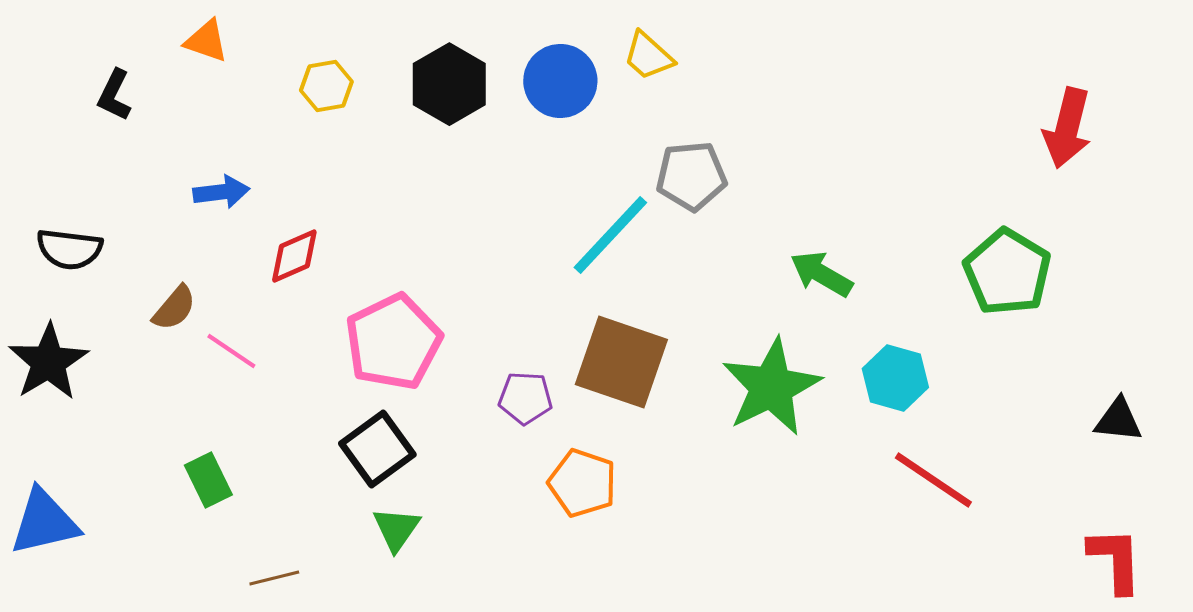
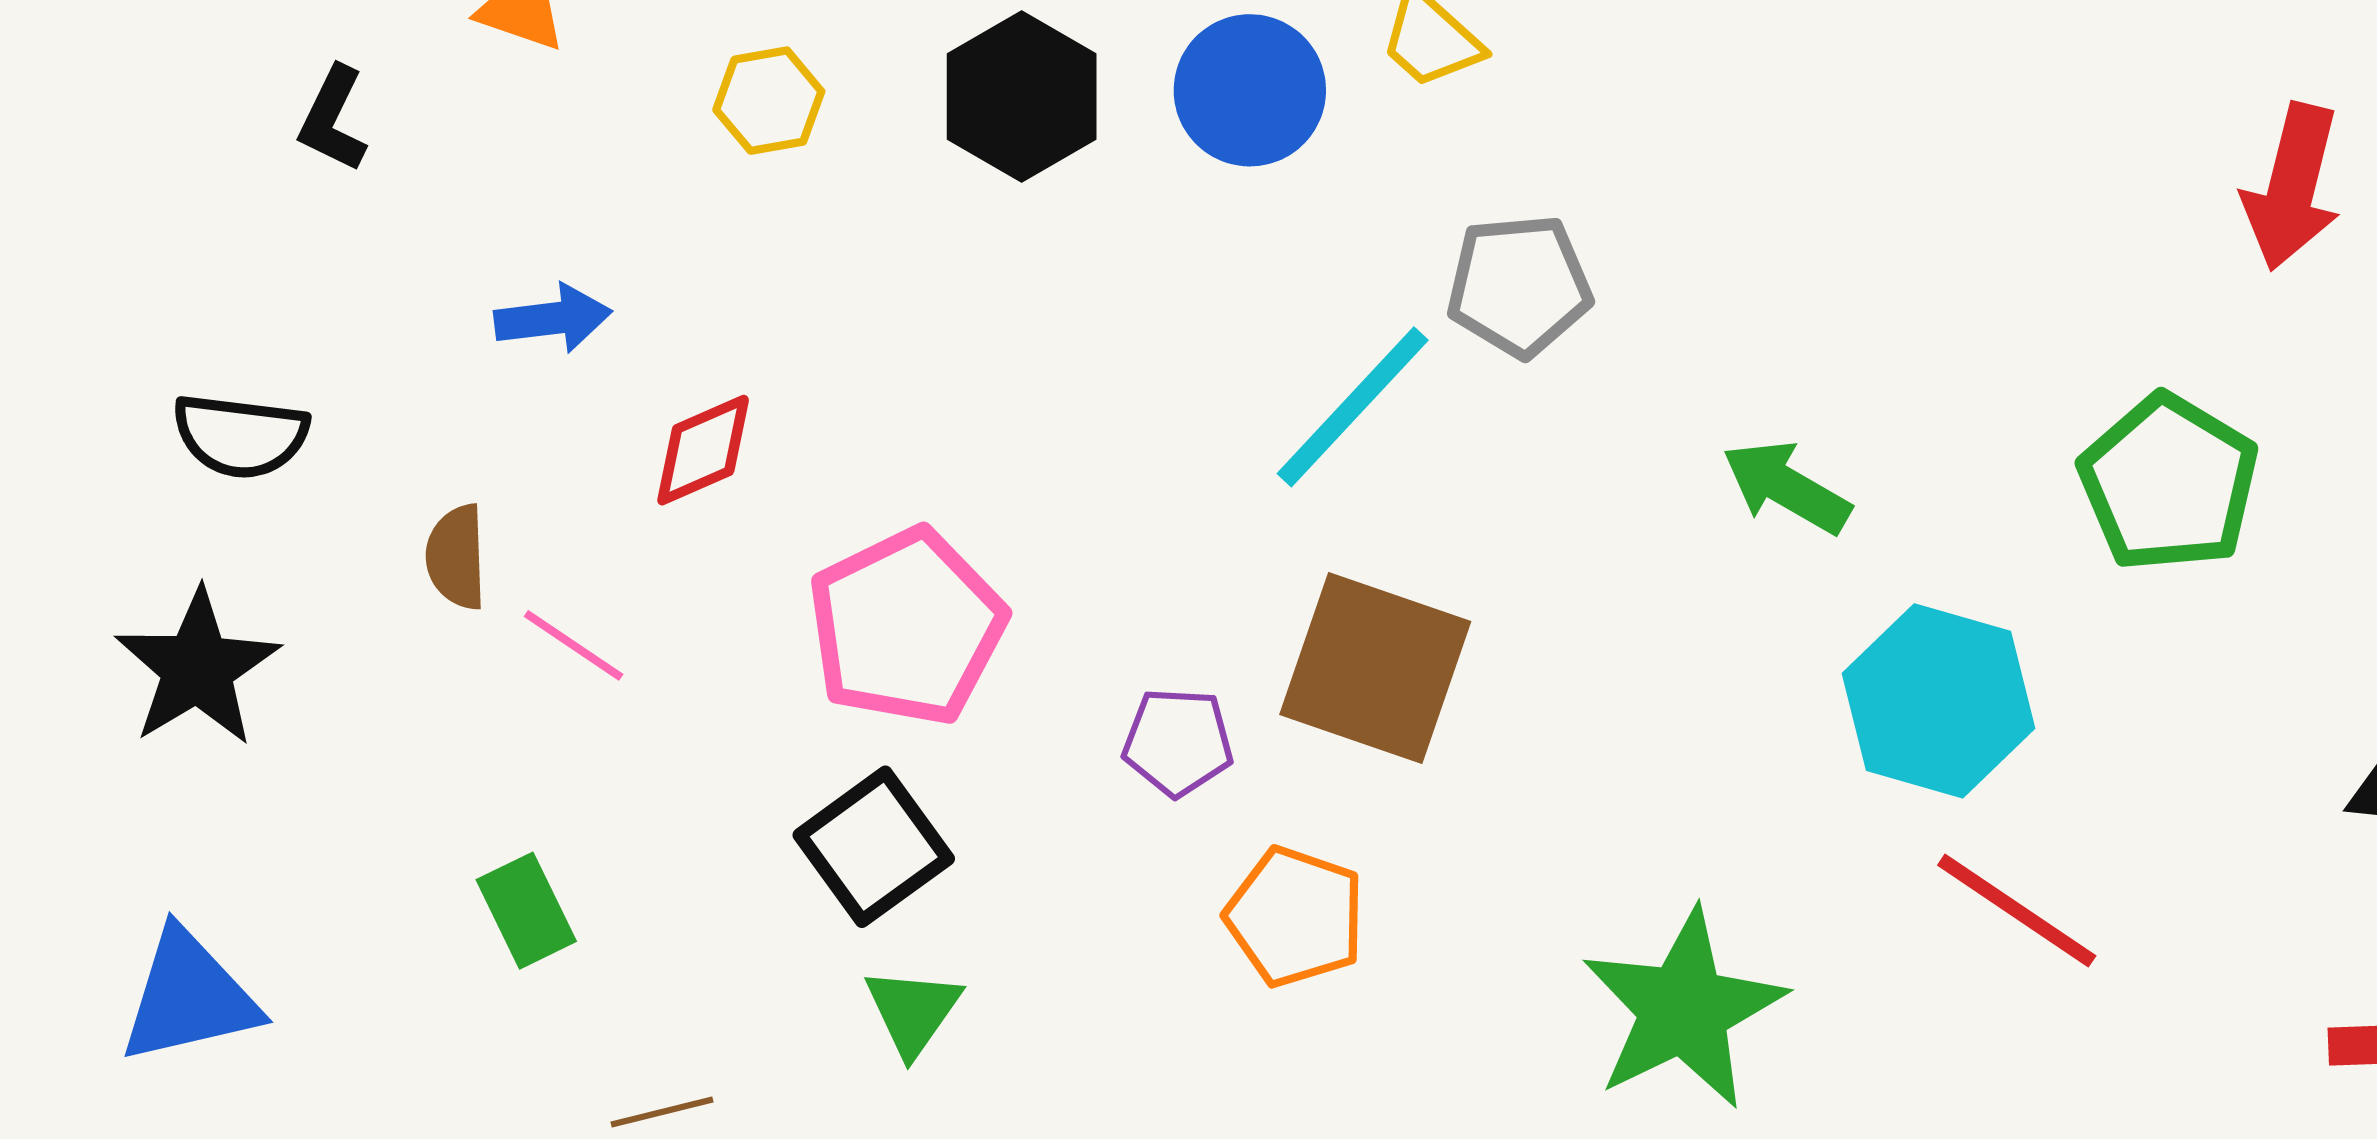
brown semicircle: (174, 308) -> (456, 557), turned 138
cyan hexagon: (895, 378) -> (1939, 701), size x1.4
green star: (771, 387) -> (1684, 1009), moved

